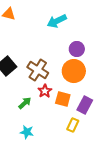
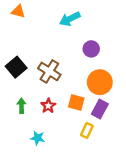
orange circle: (74, 71) -> (100, 82), moved
red star: (45, 91) -> (48, 106), moved
green arrow: (25, 103) -> (21, 106), moved, turned -48

